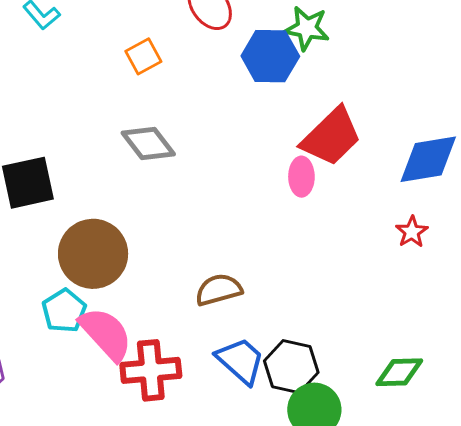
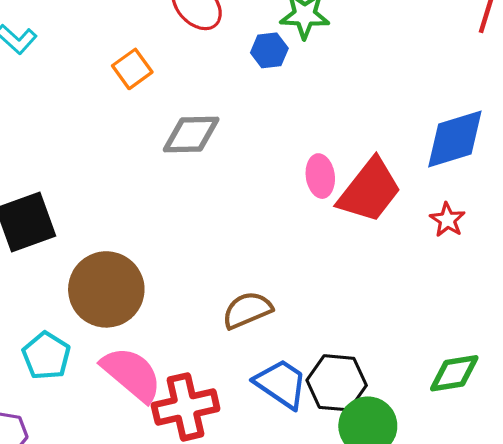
blue hexagon: (270, 56) -> (269, 50), size x0.6
red trapezoid: (331, 137) -> (370, 191), moved
gray diamond: (148, 143) -> (191, 134), moved, turned -46
cyan pentagon: (64, 311) -> (46, 356), moved

